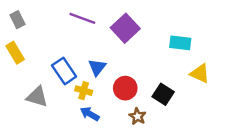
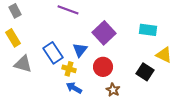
purple square: (125, 28) -> (104, 33), moved
black square: (163, 94) -> (145, 72), moved
gray triangle: (37, 97) -> (23, 64), moved

